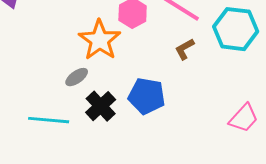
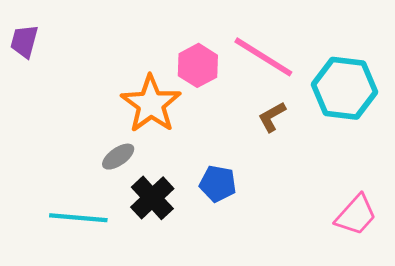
blue pentagon: (147, 96) -> (218, 184), size x0.7

